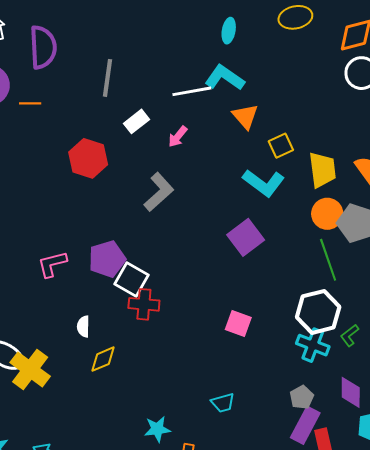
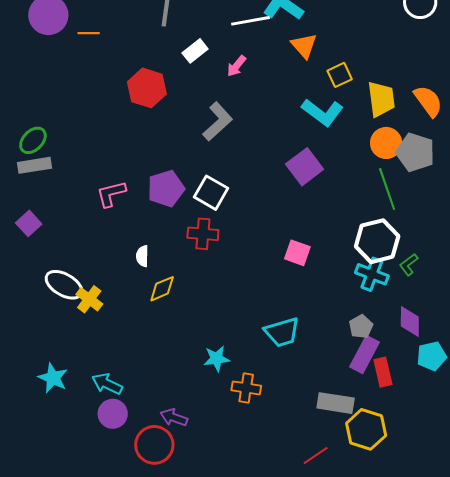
white square: (131, 280) -> (211, 193), moved
yellow cross: (30, 369) -> (89, 299), size x0.7
cyan trapezoid: (223, 403) -> (282, 332), size x1.5

